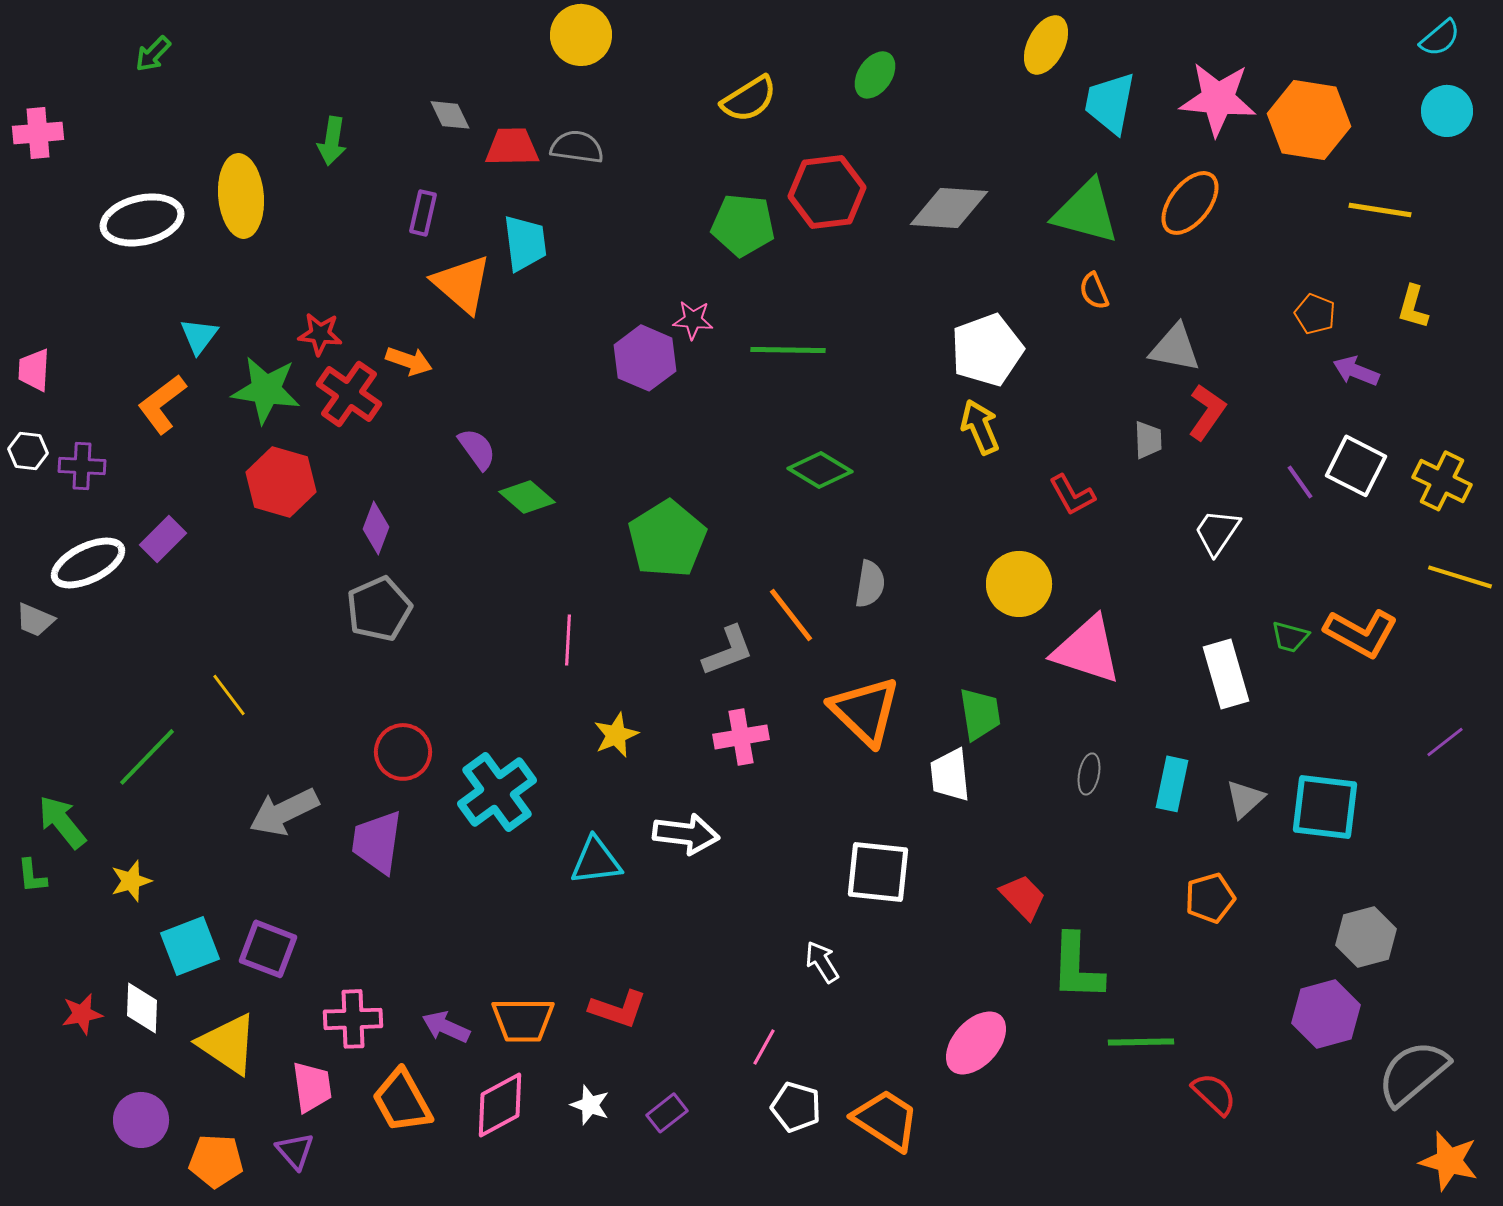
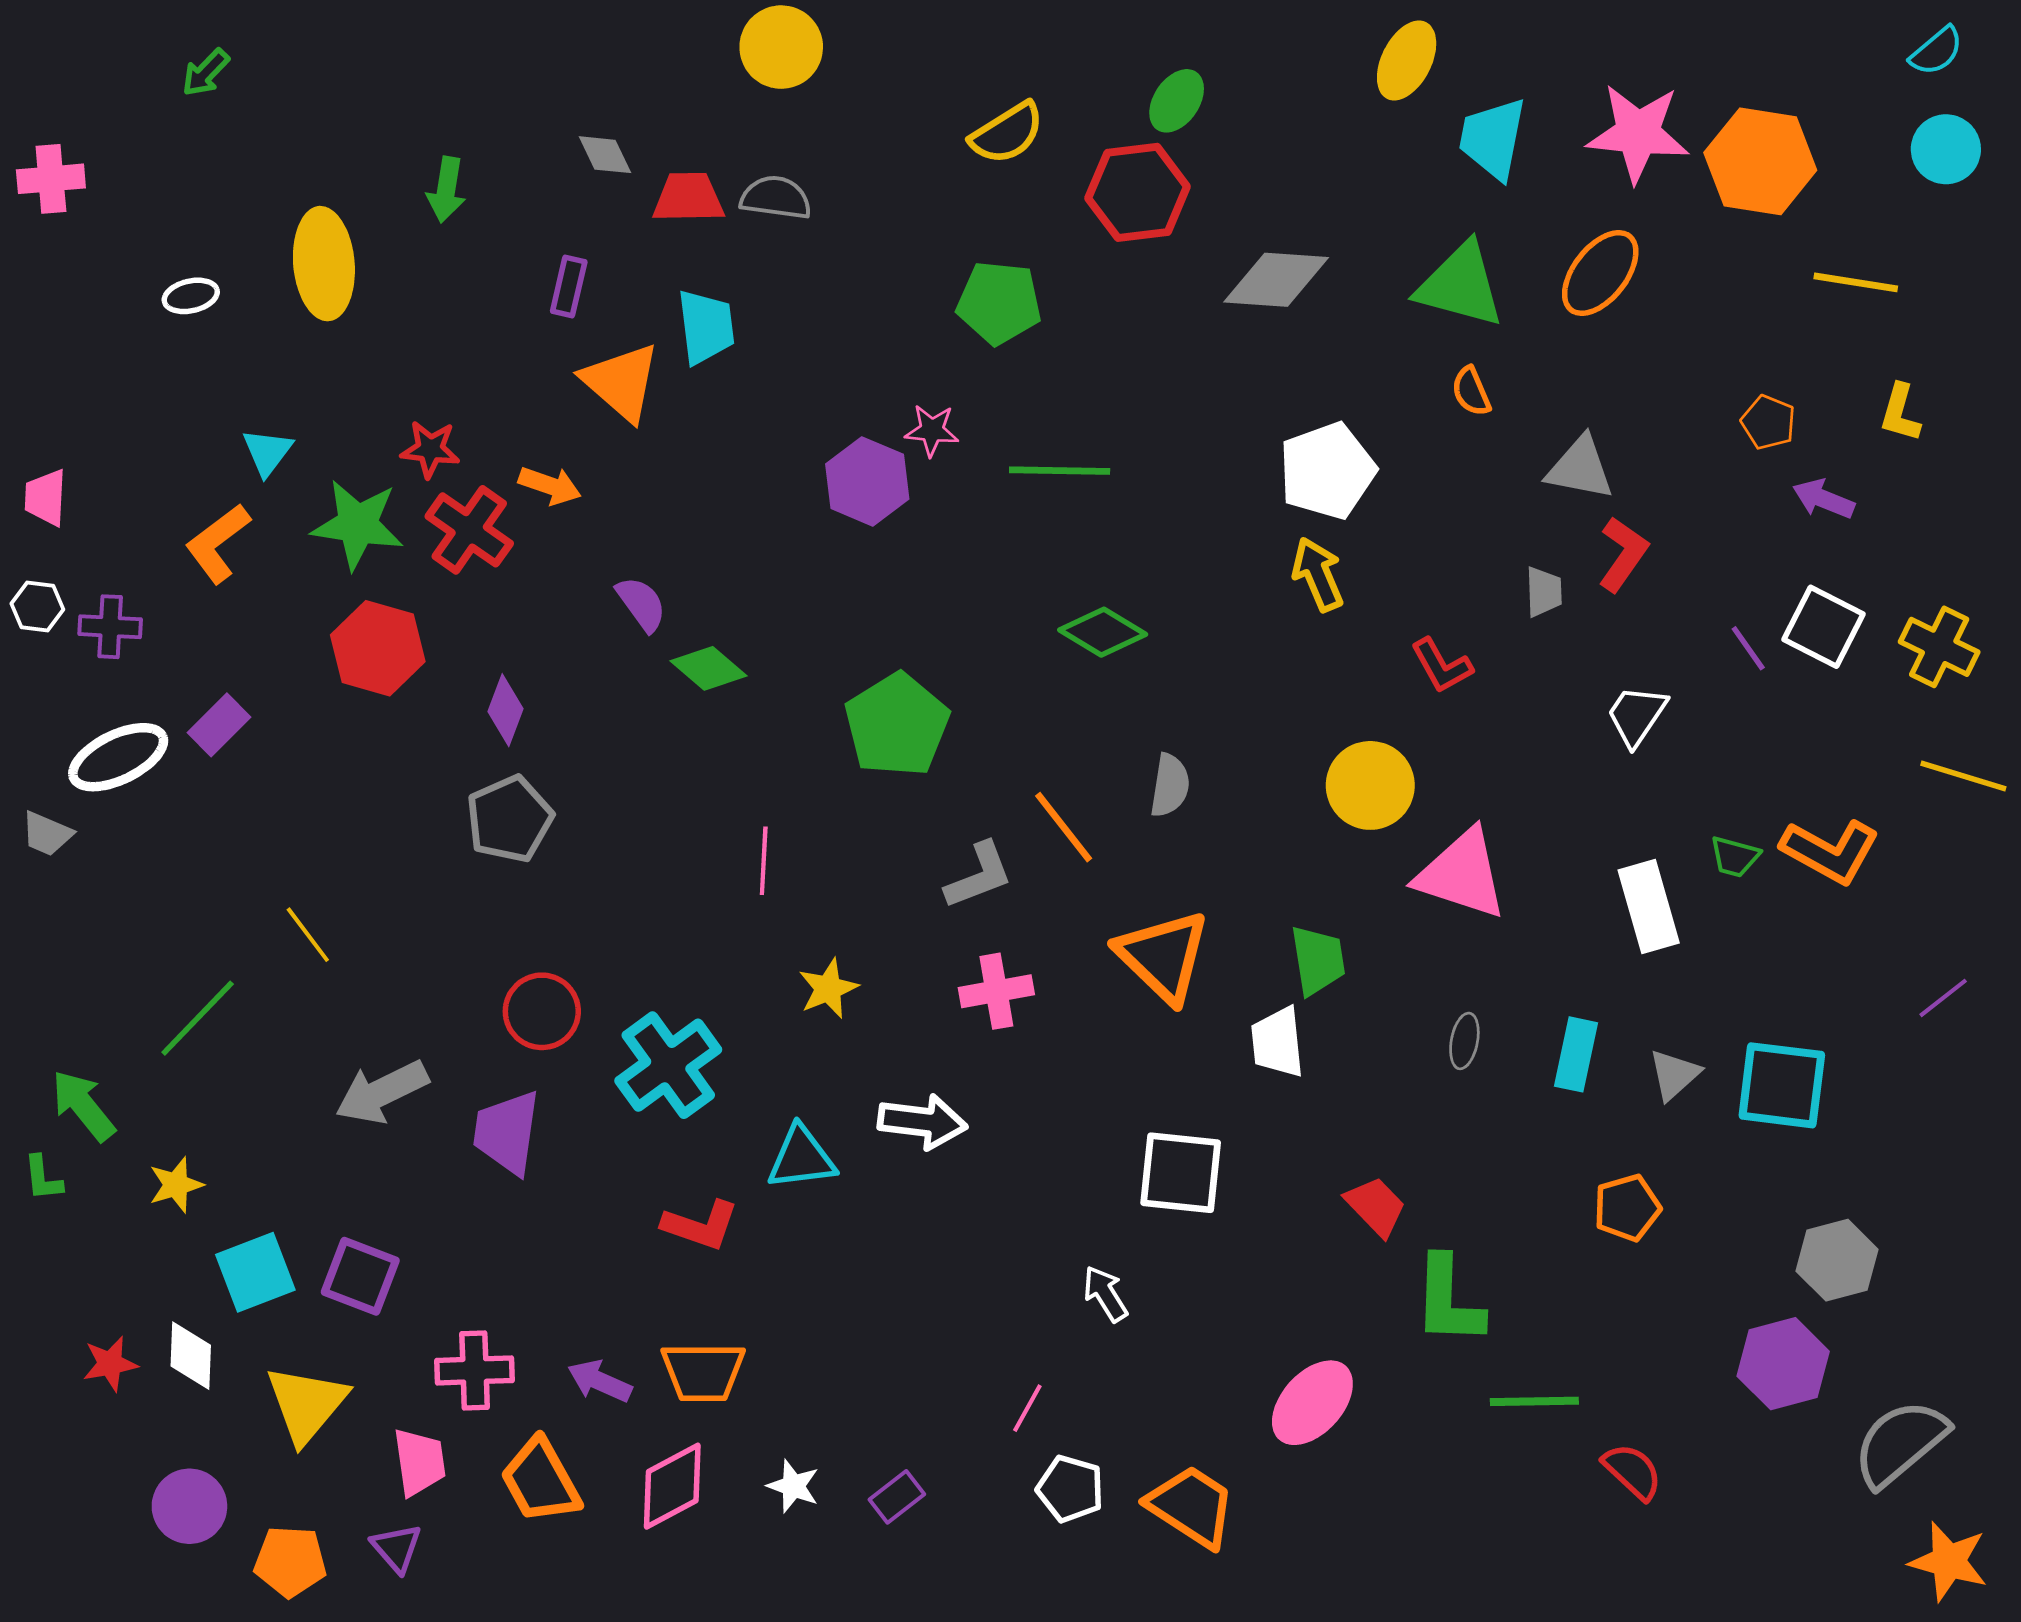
red hexagon: (827, 192) -> (1138, 192), moved
white ellipse: (142, 220) -> (191, 296), size x0.5
red L-shape: (618, 1009) -> (701, 1225), moved
yellow triangle: (228, 1044) -> (306, 1404), turned 36

